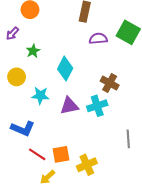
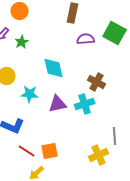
green star: (33, 51) -> (22, 42), moved
cyan diamond: (65, 69) -> (54, 68), turned -40
yellow cross: (87, 165) -> (99, 155), moved

